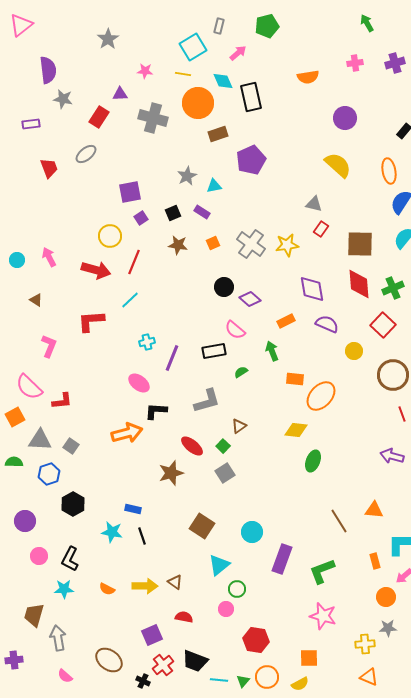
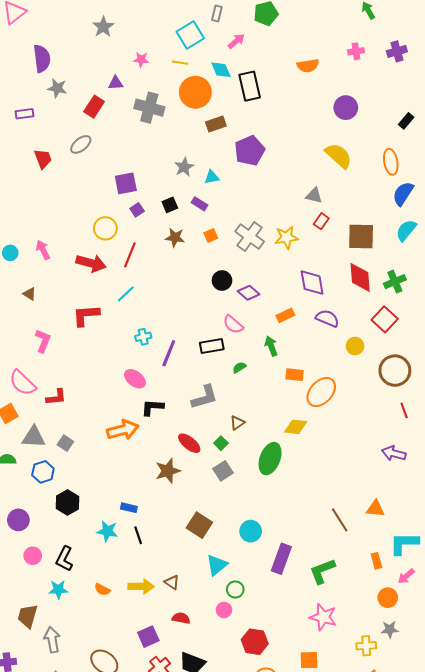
green ellipse: (313, 461) -> (270, 459), moved, size x1.4

